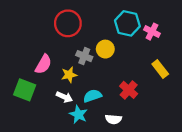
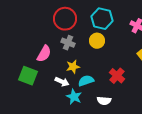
cyan hexagon: (127, 23) -> (102, 19), moved
gray cross: (84, 56) -> (68, 43), moved
yellow star: (69, 75) -> (73, 67), moved

